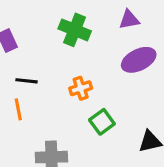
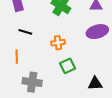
orange line: (18, 109) -> (17, 57), moved

